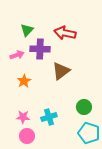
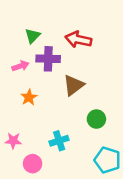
green circle: (84, 107) -> (96, 119), moved
pink star: (23, 117) -> (13, 141), moved

